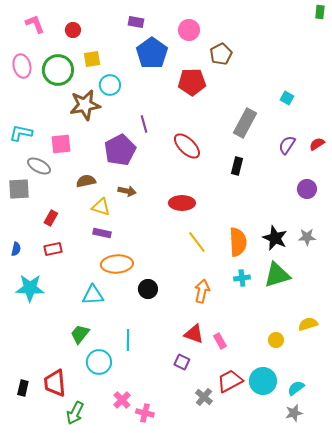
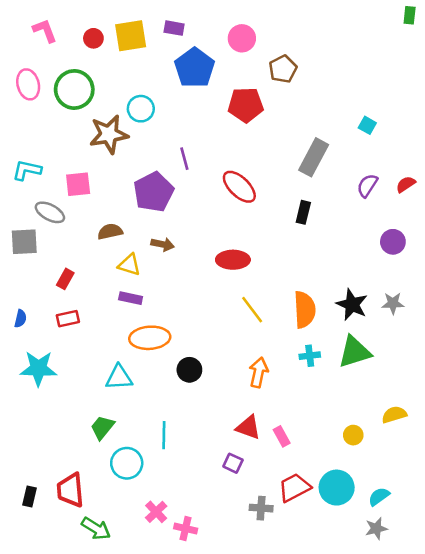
yellow square: (92, 59) -> (131, 36), moved, size x1.5
gray cross: (204, 397) -> (261, 508), turned -36
green arrow: (75, 413) -> (96, 529), turned -85

